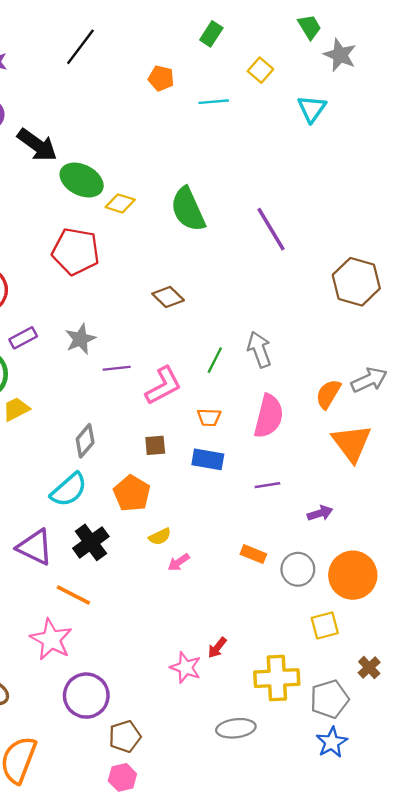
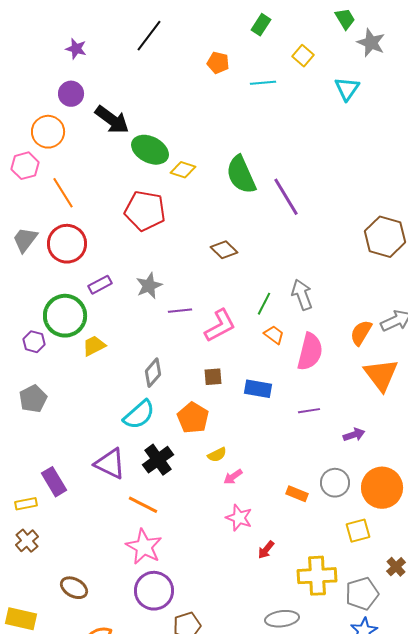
purple line: (271, 229) -> (286, 197), moved
orange trapezoid: (209, 417) -> (274, 335), moved, turned -145
orange rectangle: (253, 554) -> (297, 494), moved
pink star: (51, 639) -> (144, 547), moved
pink star: (186, 667) -> (239, 518), moved

